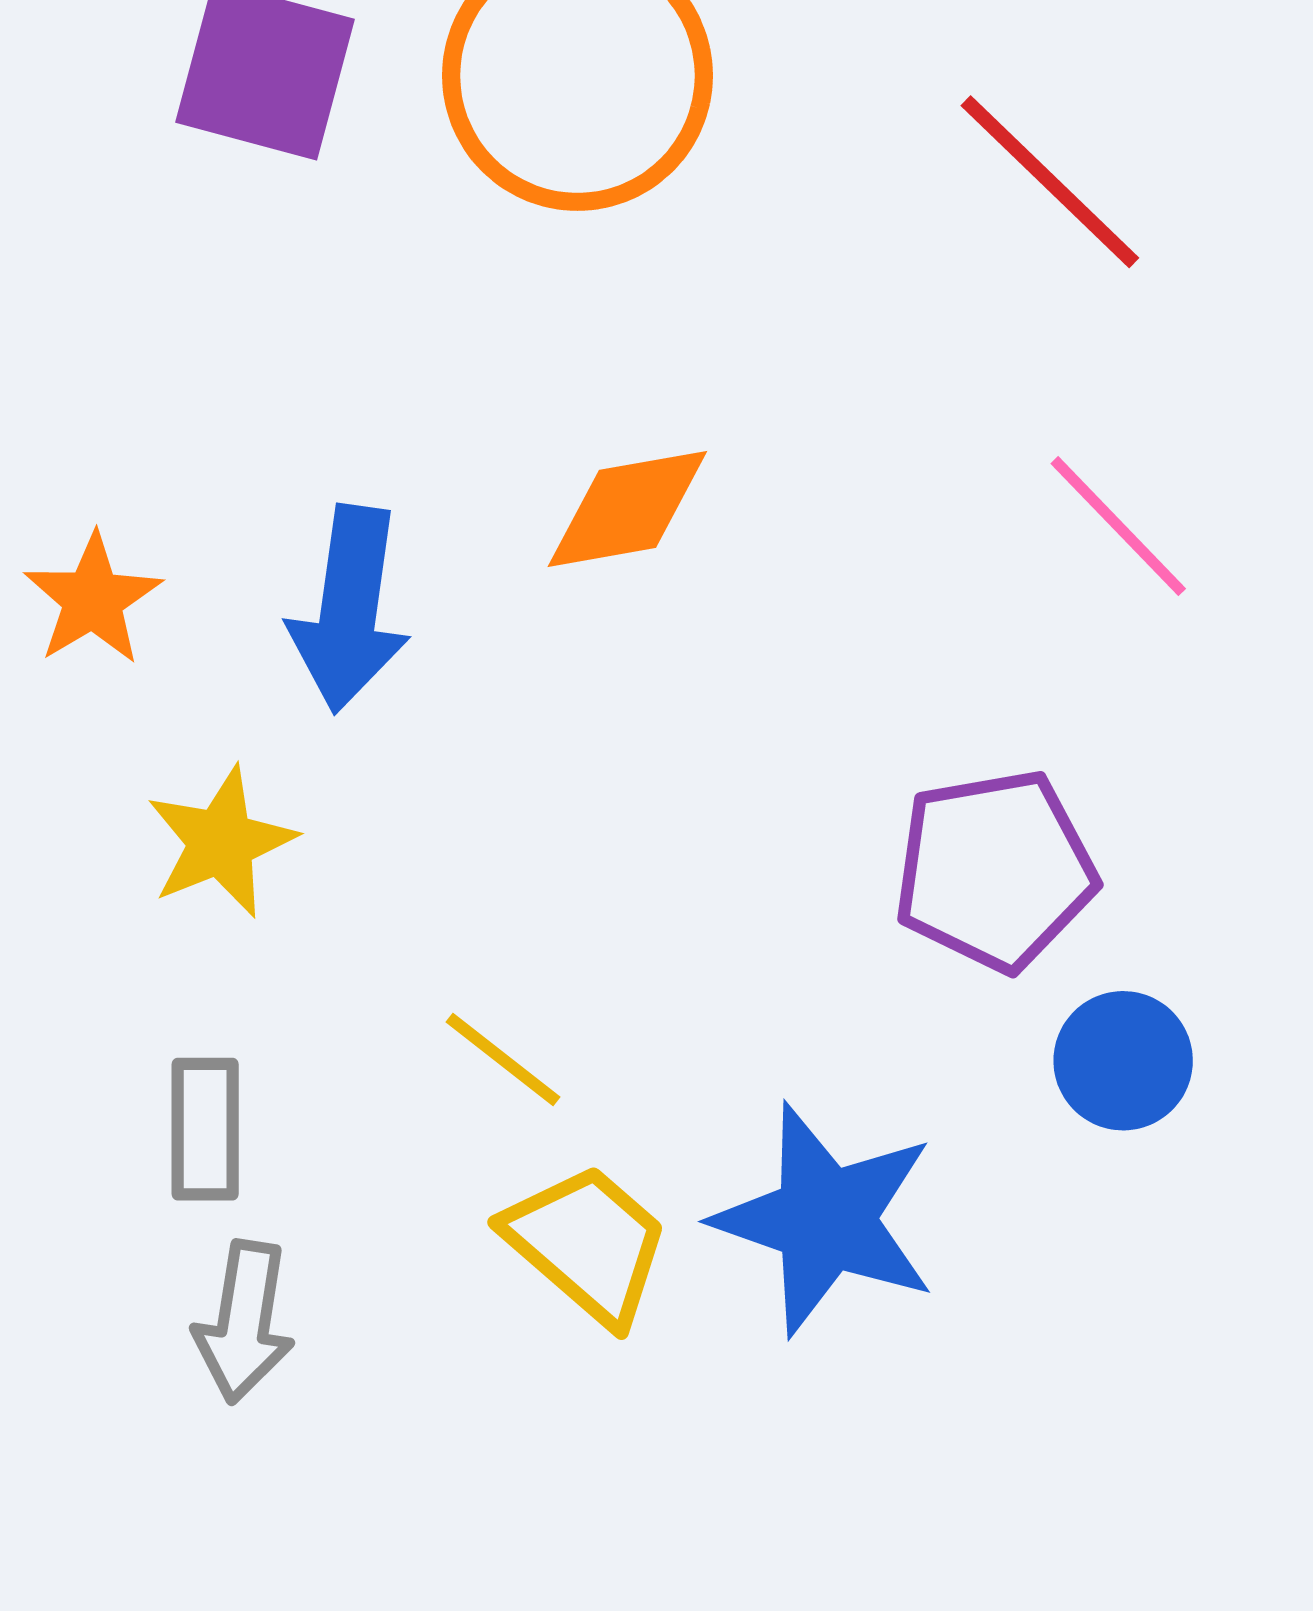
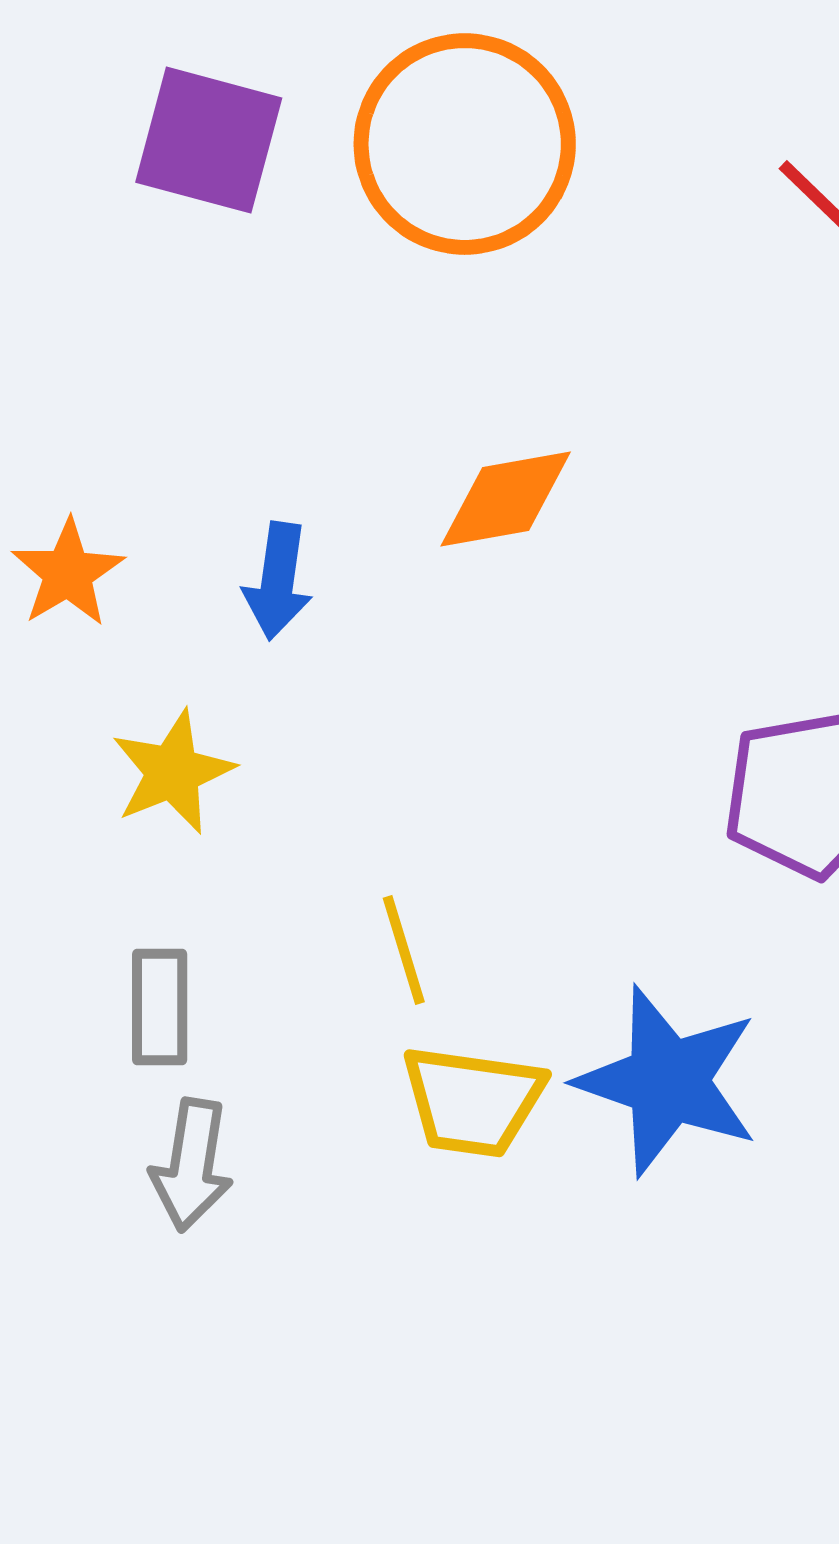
blue arrow: (349, 609) -> (278, 581), size x0.7
yellow line: (503, 1060) -> (404, 950), turned 35
yellow trapezoid: (587, 1244) -> (473, 1101), turned 147

